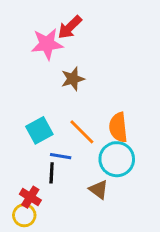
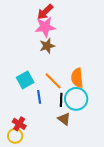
pink star: (47, 44) -> (45, 27), moved
blue line: (61, 156) -> (39, 97), turned 72
black line: (52, 173) -> (61, 100), moved

